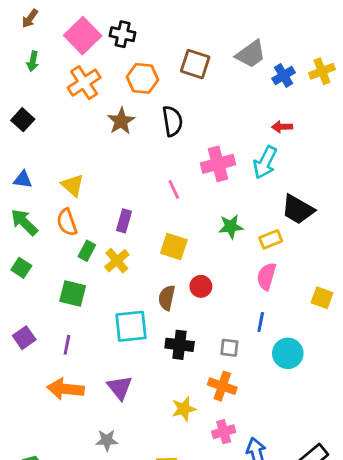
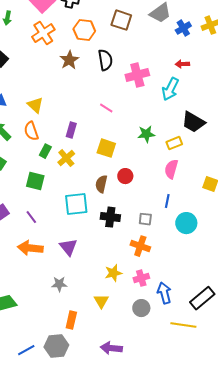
pink cross: (218, 164) -> (137, 75), moved
pink line: (174, 189) -> (106, 108), turned -32
purple line: (67, 345) -> (31, 217), turned -48
yellow star: (184, 409) -> (113, 273), moved

